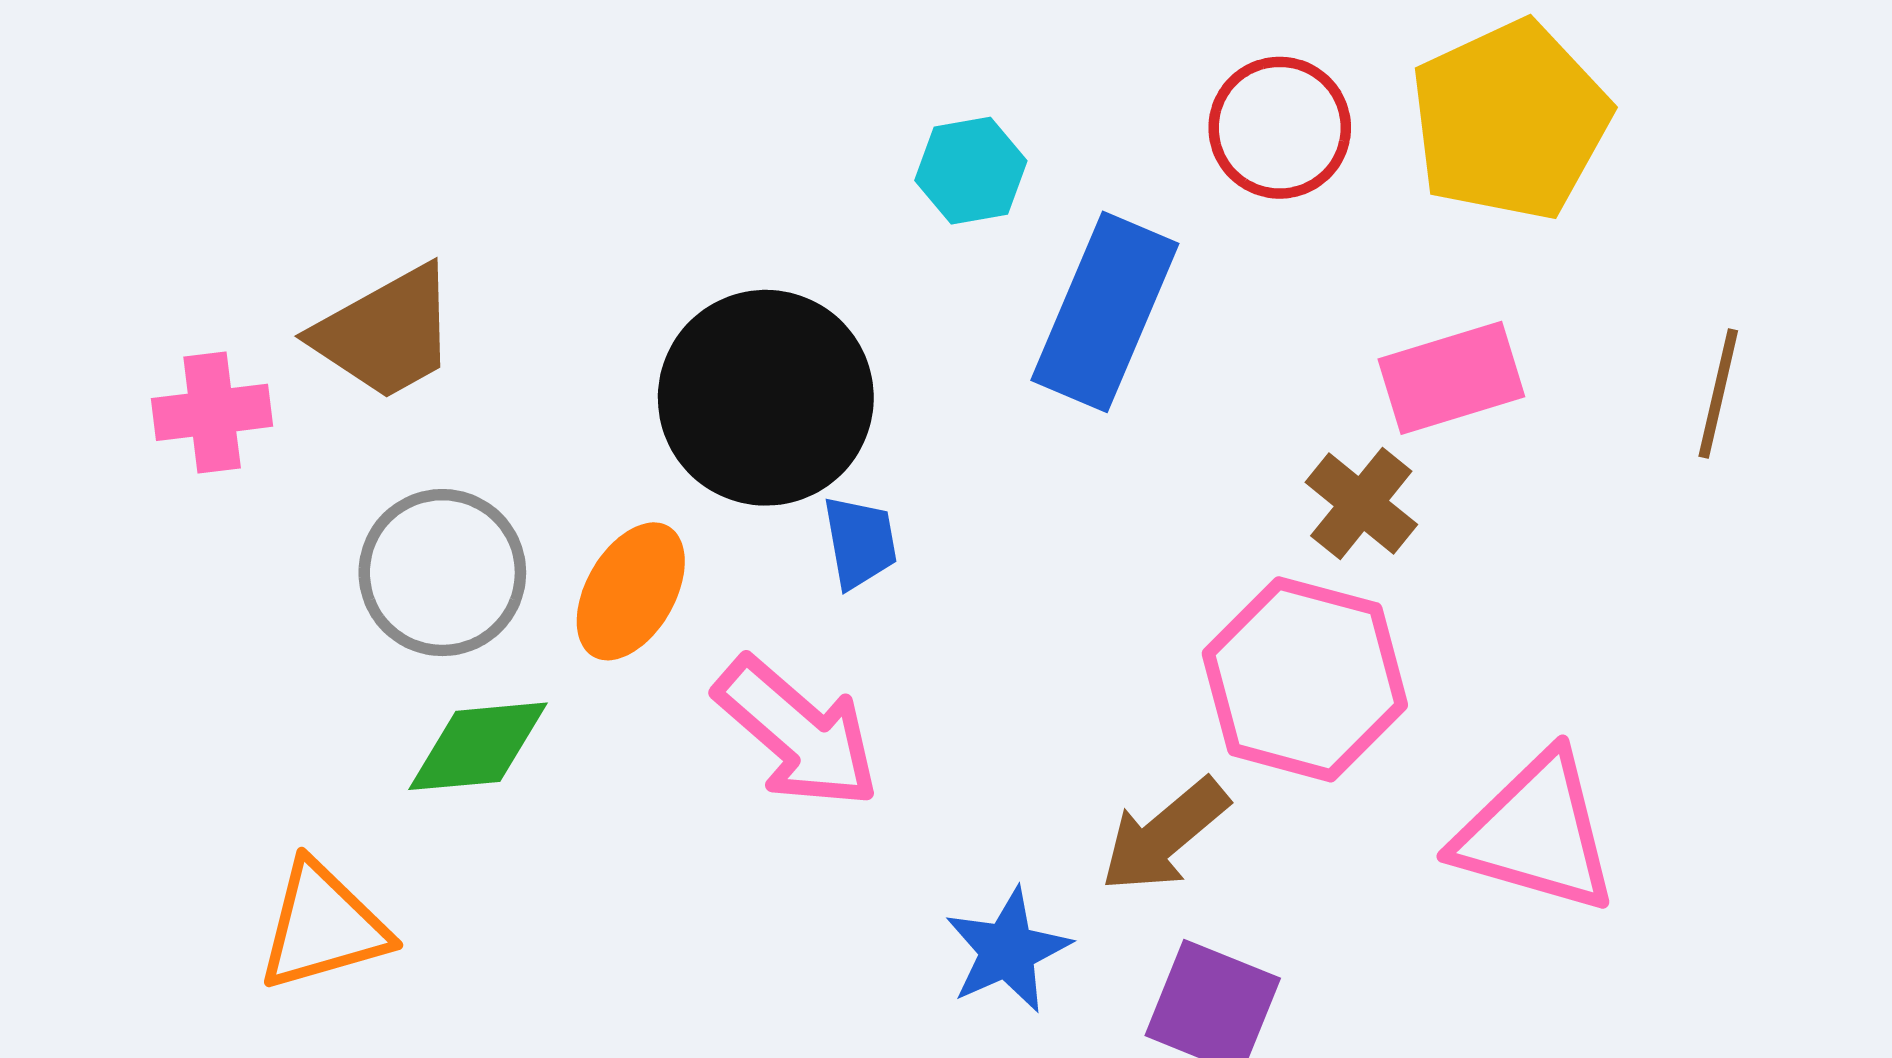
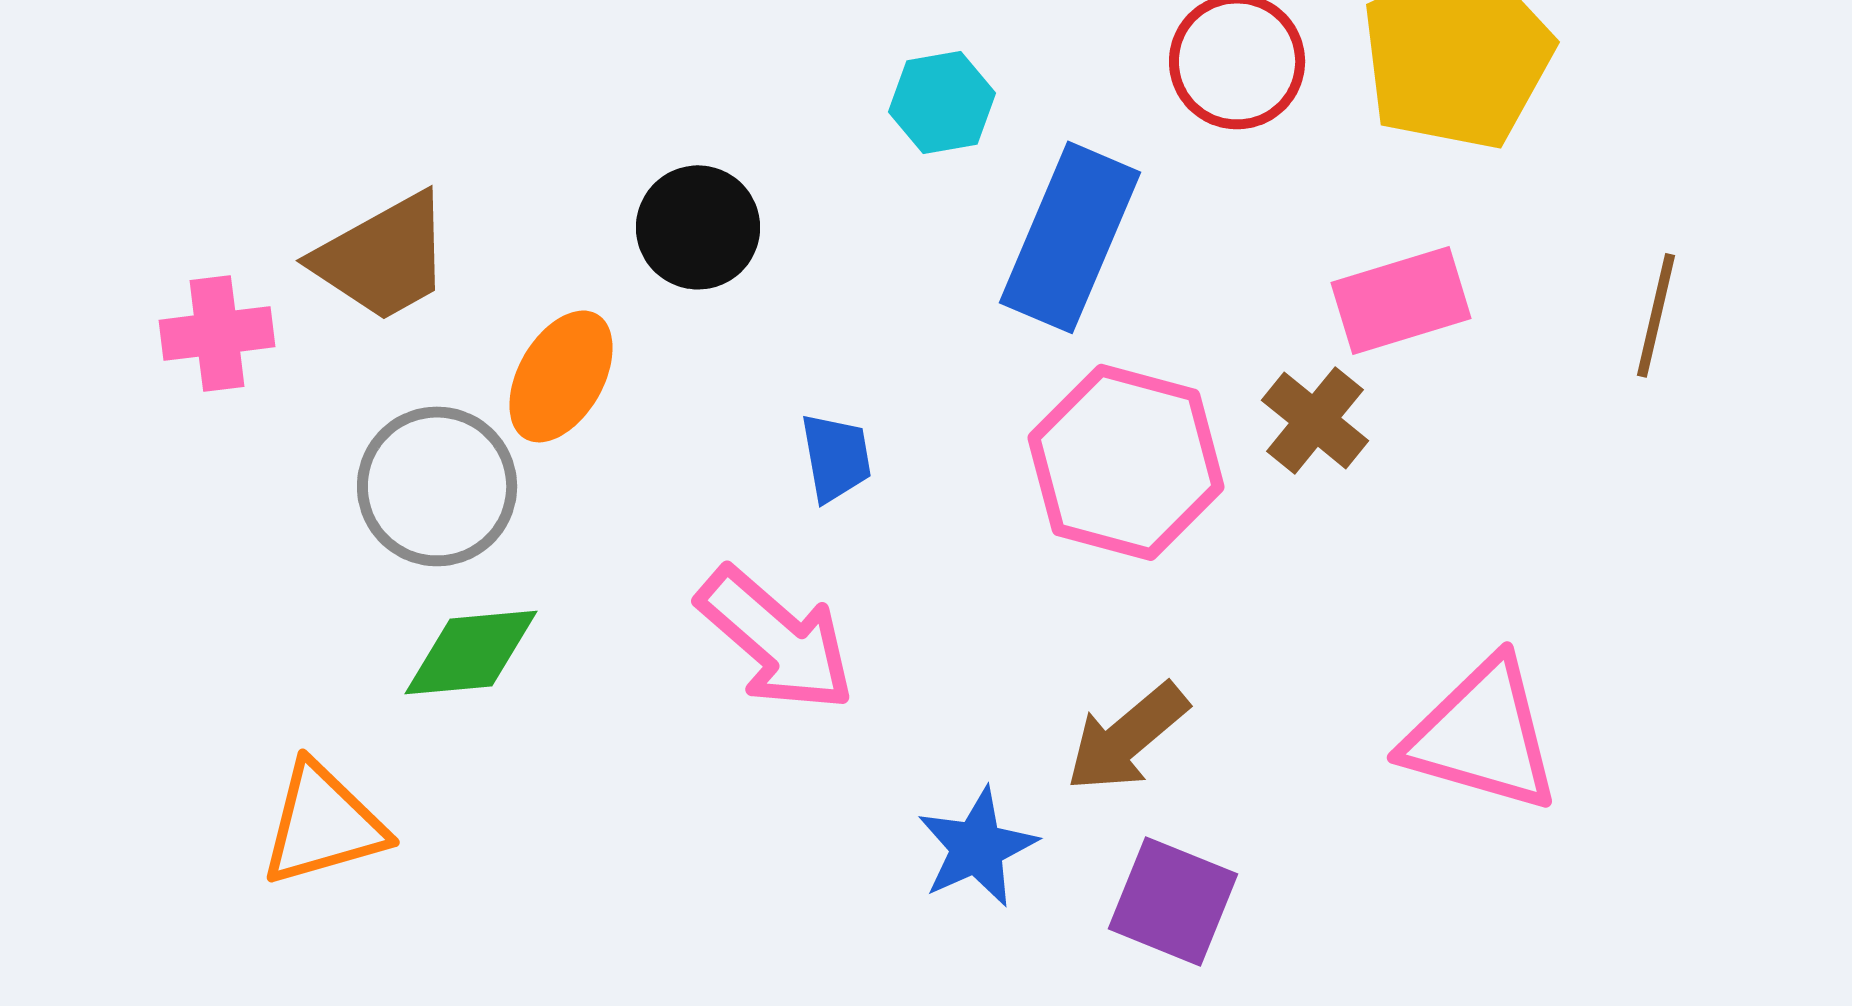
black circle: (766, 398) -> (698, 227), moved, size x0.6
orange ellipse: (631, 591) -> (561, 376), moved
pink hexagon: (1305, 679) -> (1126, 462), moved

